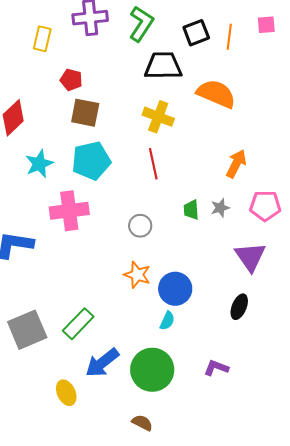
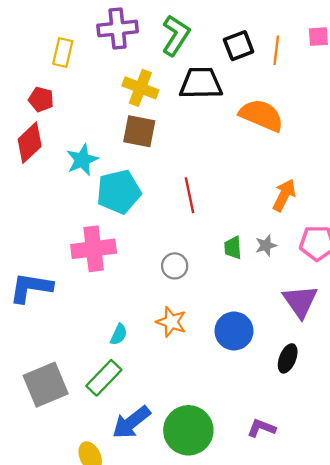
red pentagon: (71, 80) -> (41, 99), moved
brown square: (85, 113) -> (139, 131), moved
yellow cross: (158, 117) -> (140, 88), moved
cyan star: (39, 164) -> (82, 160), moved
blue circle: (175, 289) -> (234, 331), moved
cyan semicircle: (167, 321) -> (119, 334), moved

